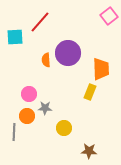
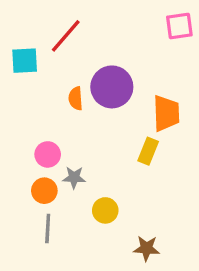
pink square: (109, 16) -> (179, 26), turned 30
gray line: (14, 132) -> (48, 229), moved

